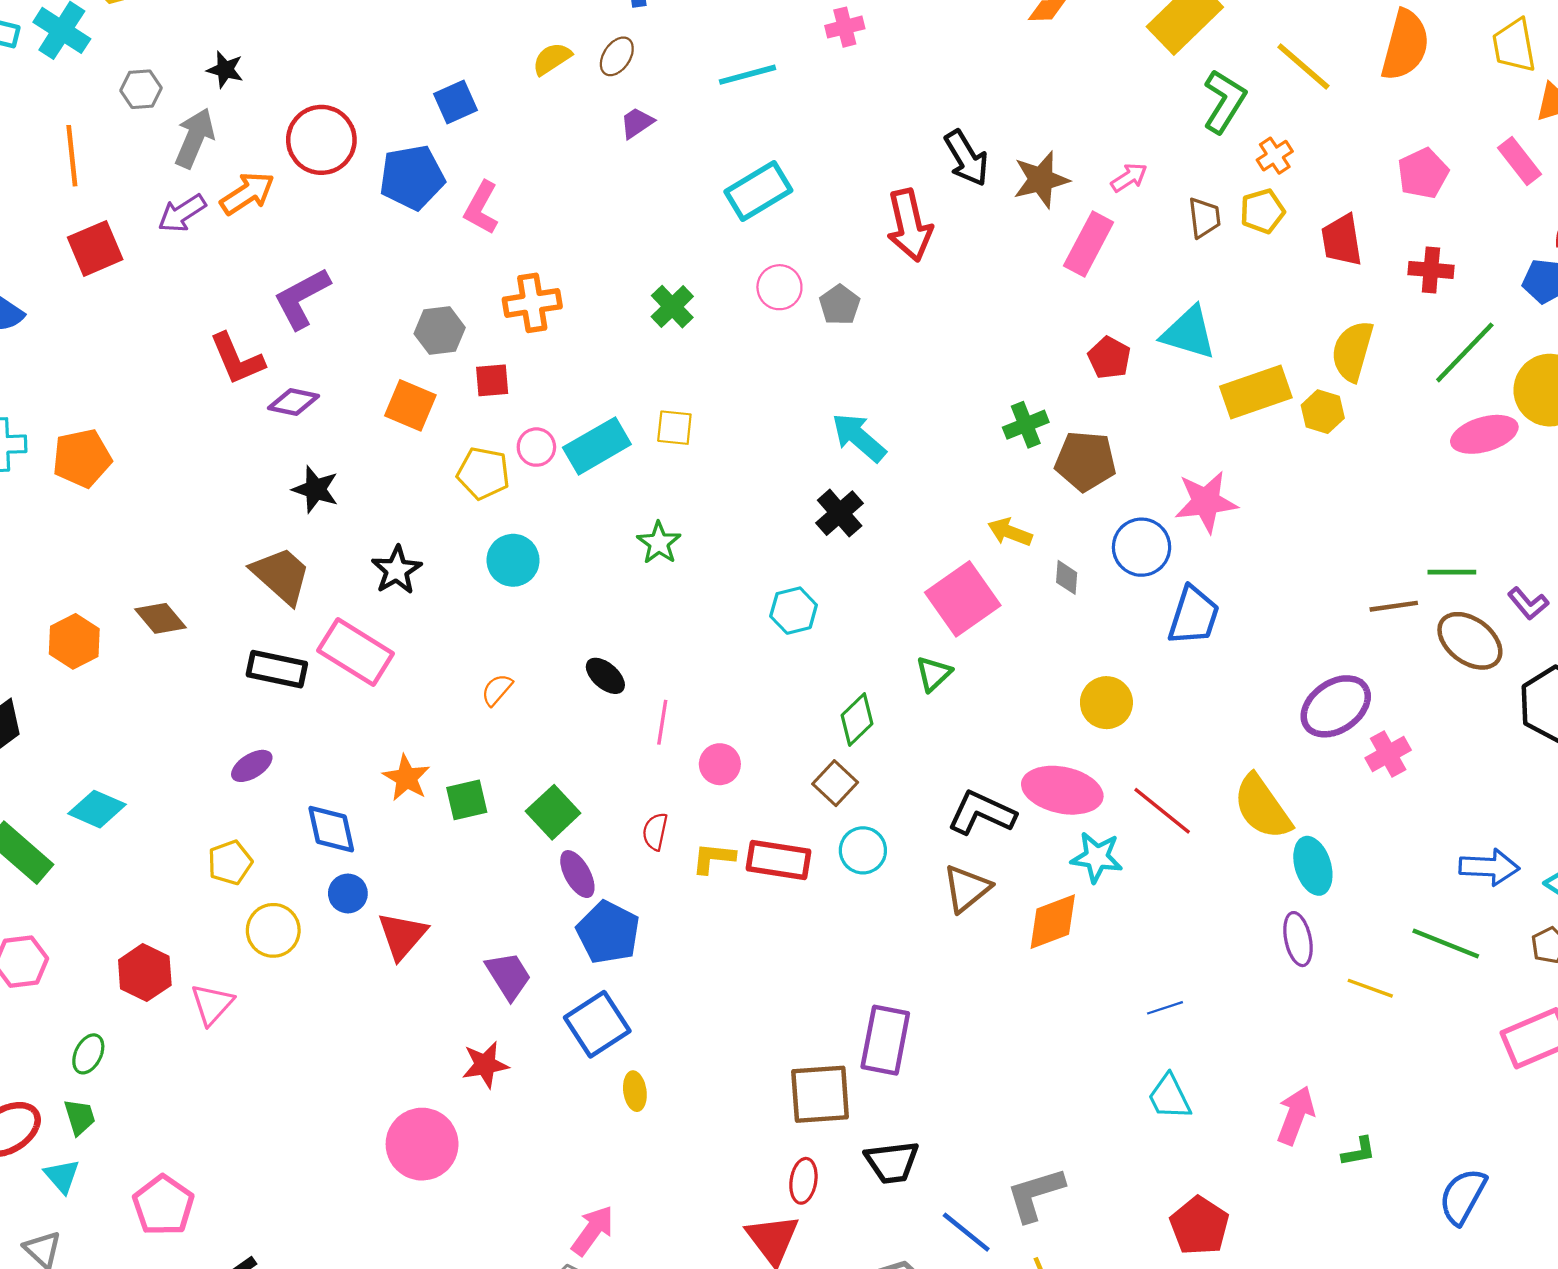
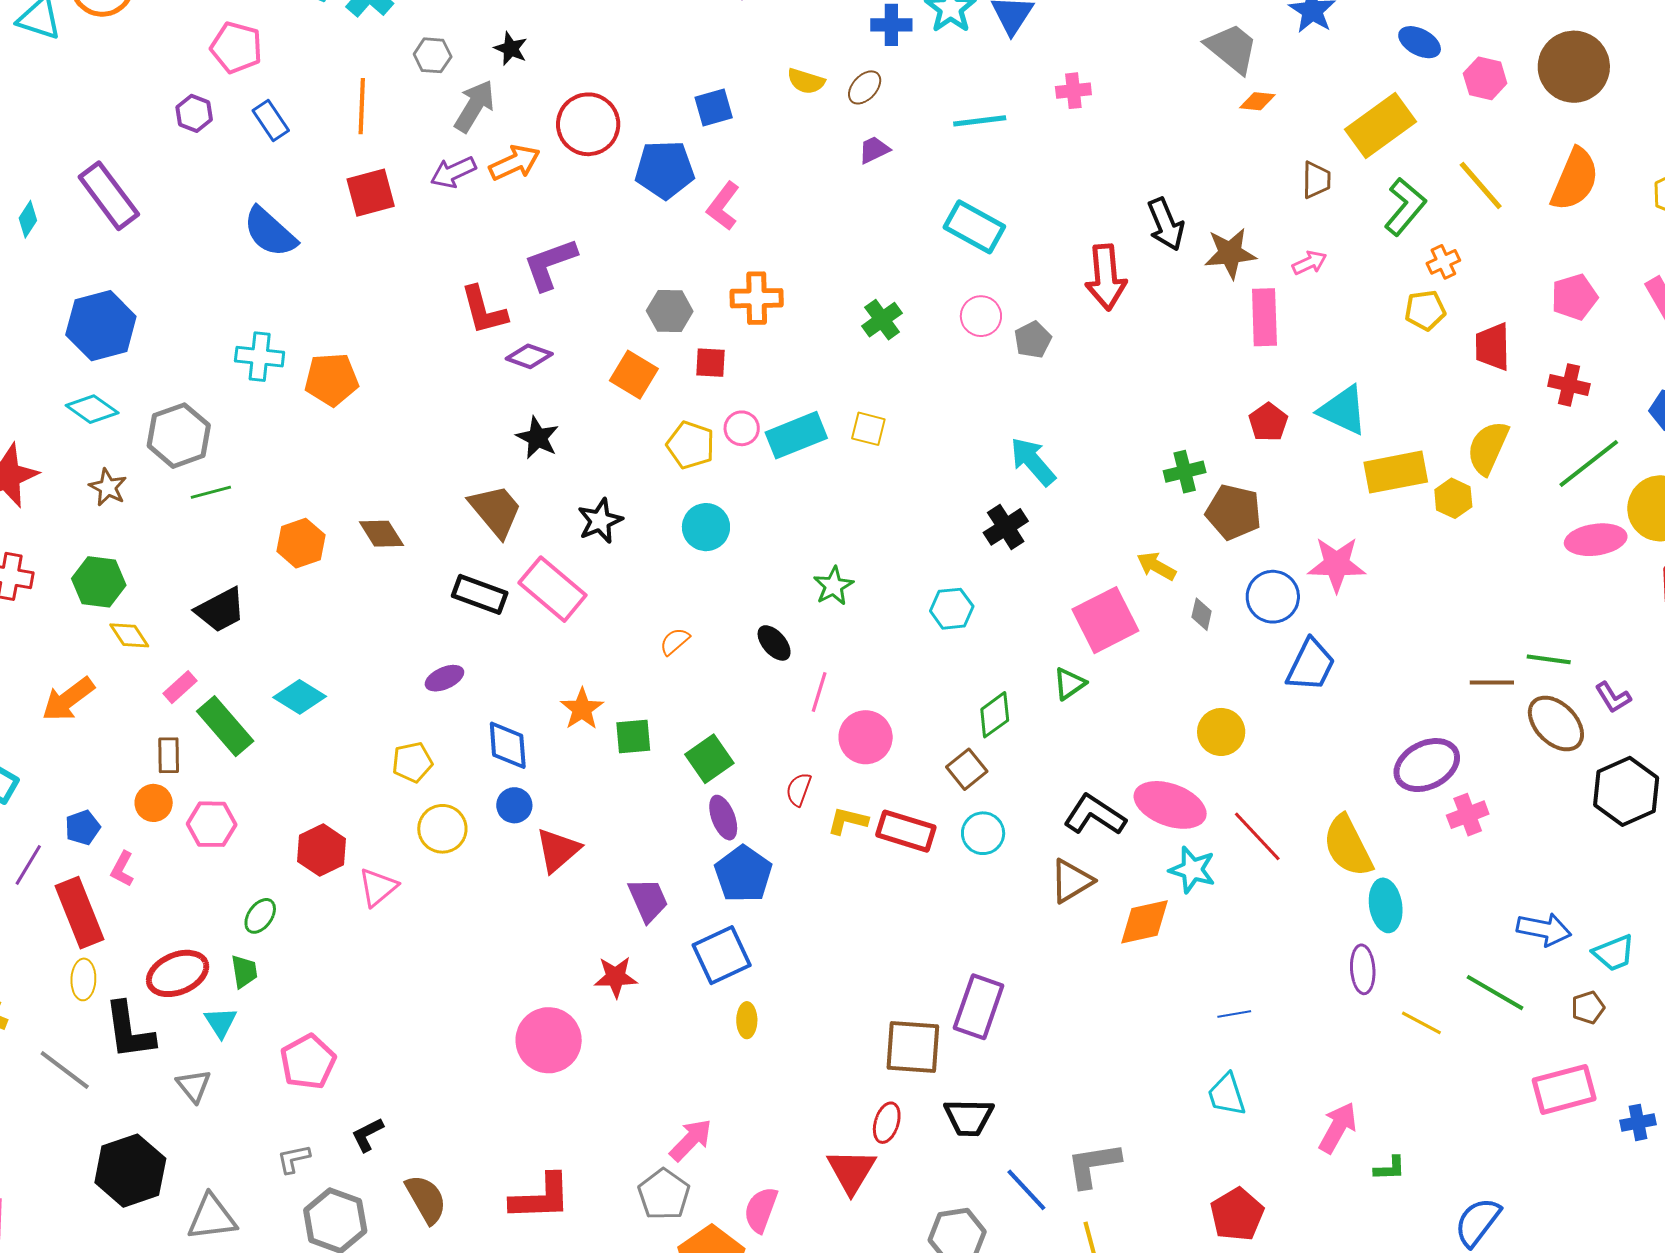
yellow semicircle: (552, 59) -> (806, 81), turned -138
cyan rectangle: (758, 191) -> (974, 227), turned 52
brown trapezoid: (1204, 218) -> (1316, 180), moved
pink rectangle: (1089, 244) -> (1264, 317), turned -38
green star: (659, 543) -> (833, 586), moved
pink circle: (720, 764) -> (866, 737), size x1.4

